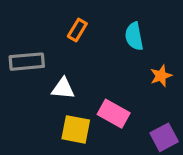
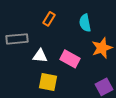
orange star: (161, 76) -> (102, 48), size x1.5
pink rectangle: (114, 114) -> (70, 59), moved

